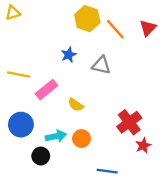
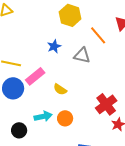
orange line: (115, 29) -> (98, 35), moved
blue circle: (21, 125) -> (13, 88), moved
black circle: (41, 156) -> (19, 130), moved

